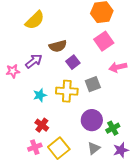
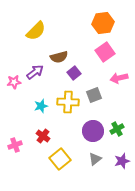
green cross: (113, 128) -> (117, 129), moved
pink cross: (35, 147) -> (15, 145), moved

